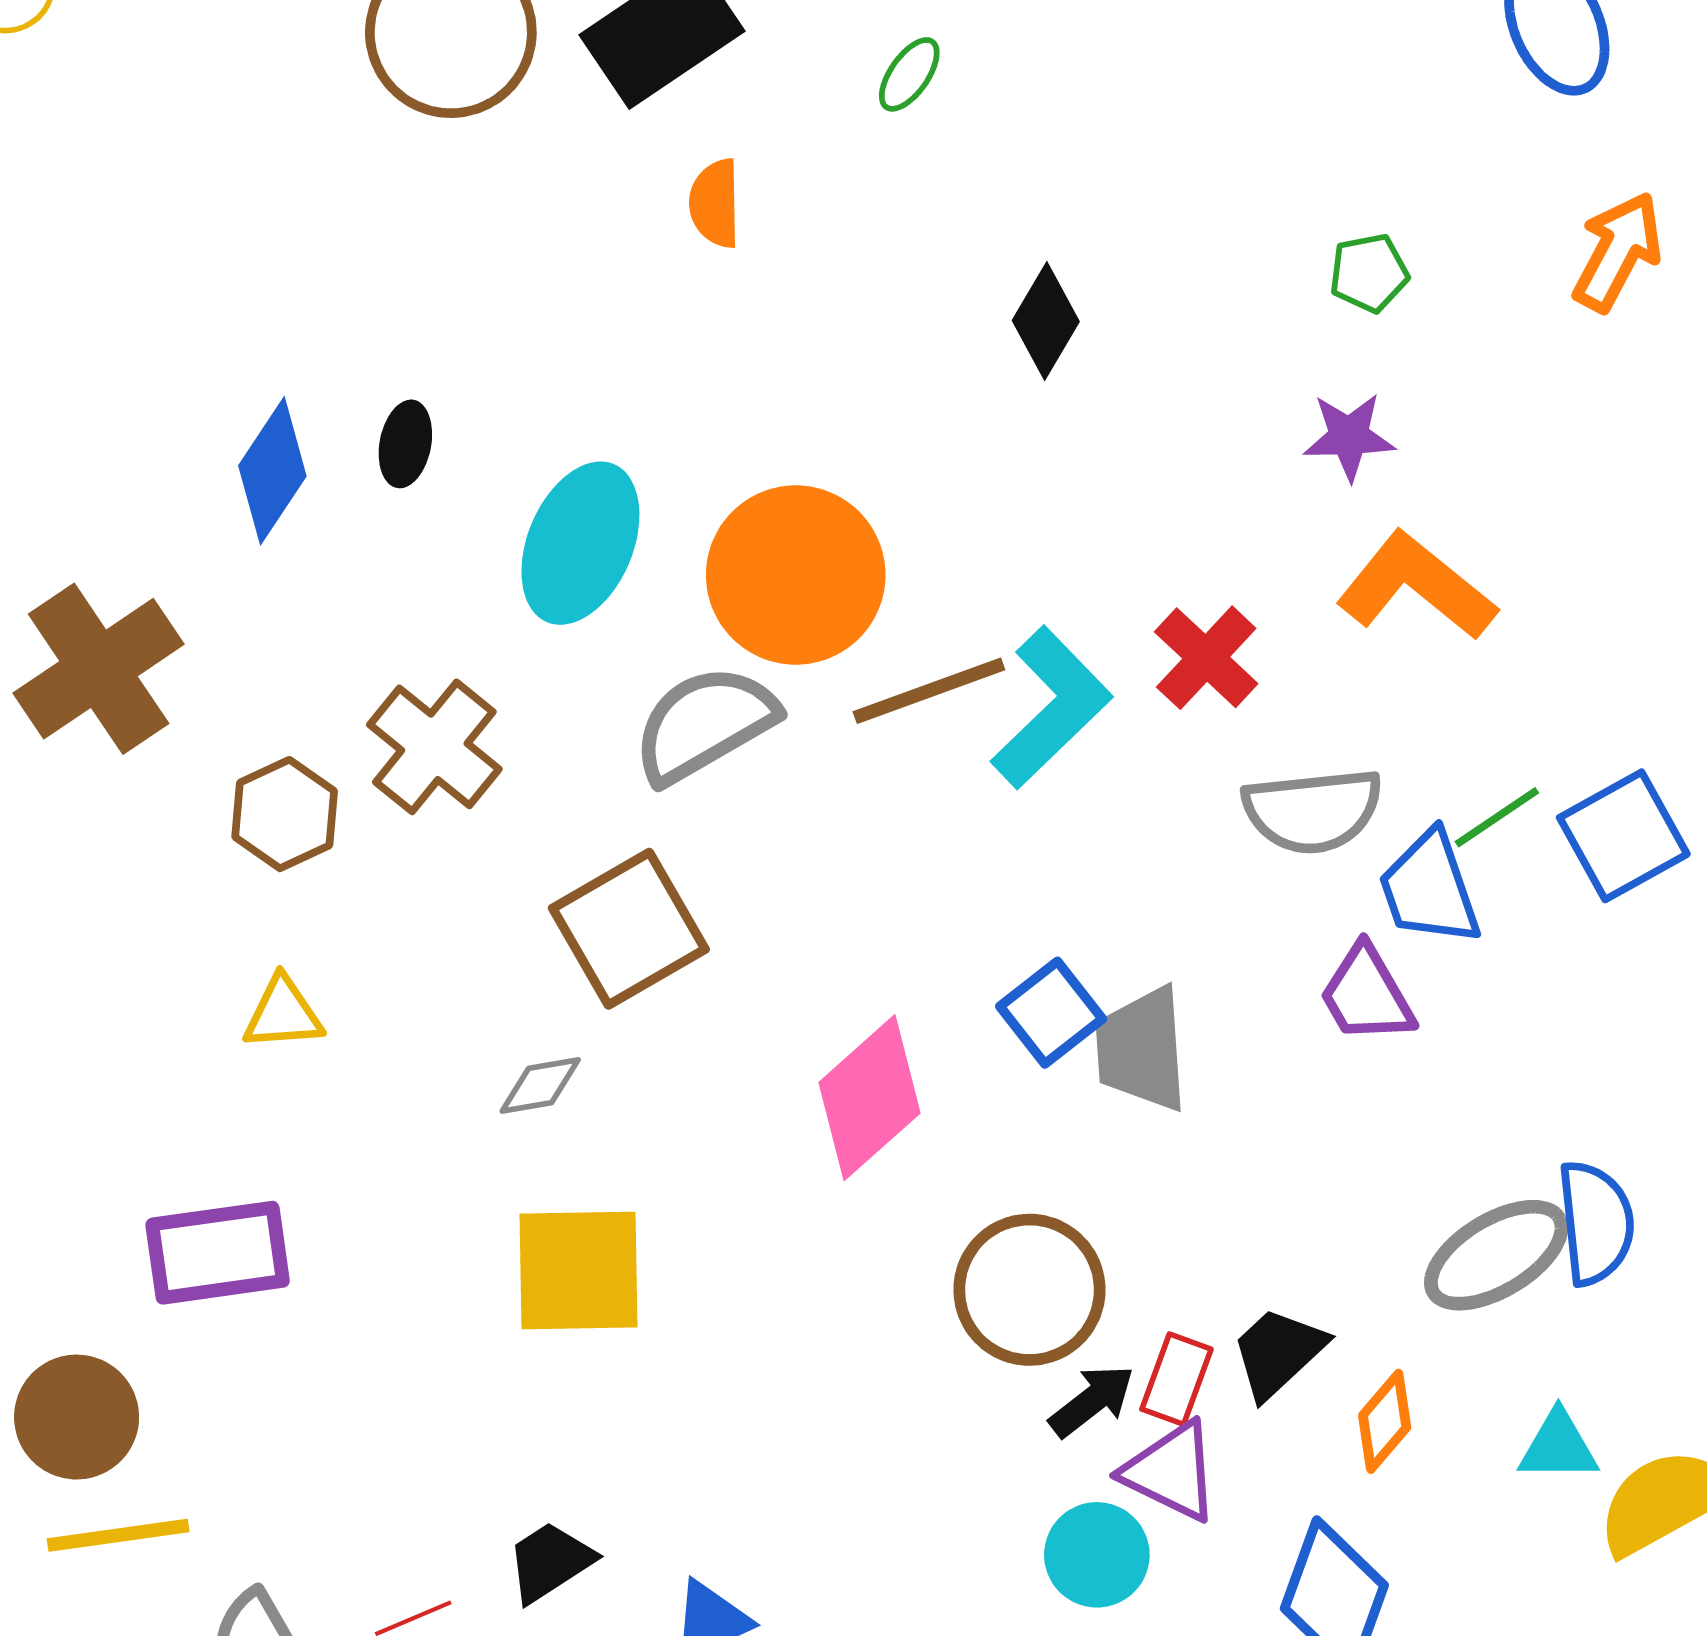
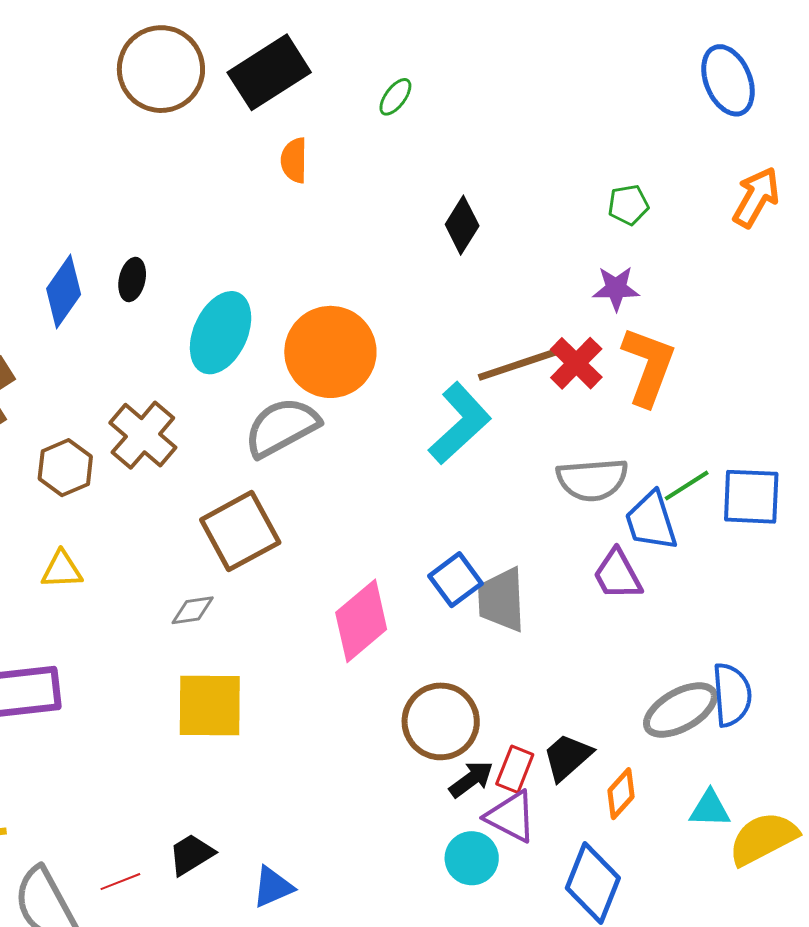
orange L-shape: (1416, 586) -> (648, 366), turned 70
red cross: (1206, 658) -> (576, 363), moved
brown line: (929, 691) -> (517, 365), moved
blue square: (1623, 836) -> (751, 497), turned 30

